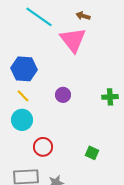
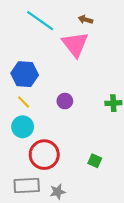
red circle: (43, 147) -> (44, 155), size x1.5

